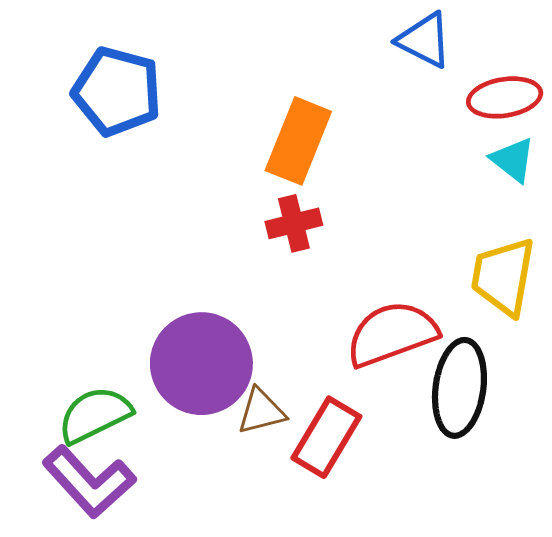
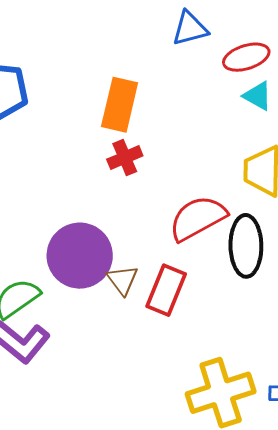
blue triangle: (424, 40) -> (190, 28), turned -33
brown triangle: (261, 411) -> (122, 280), turned -44

